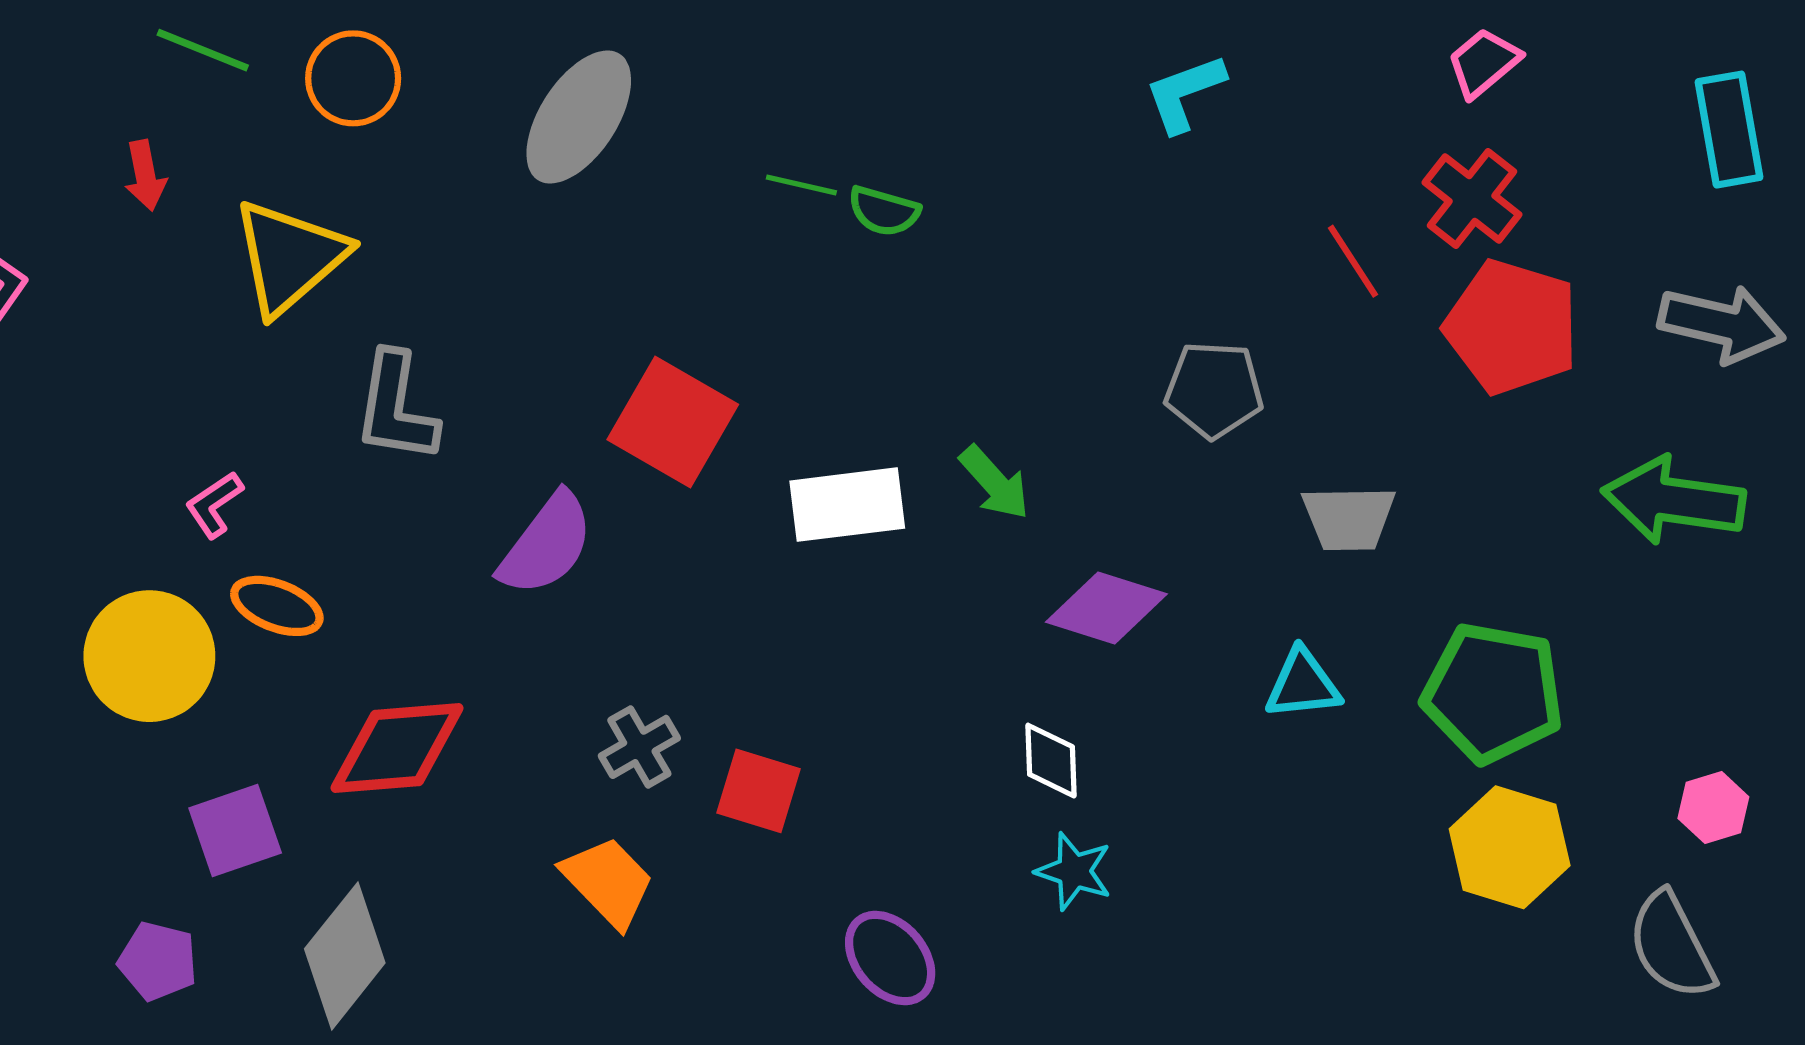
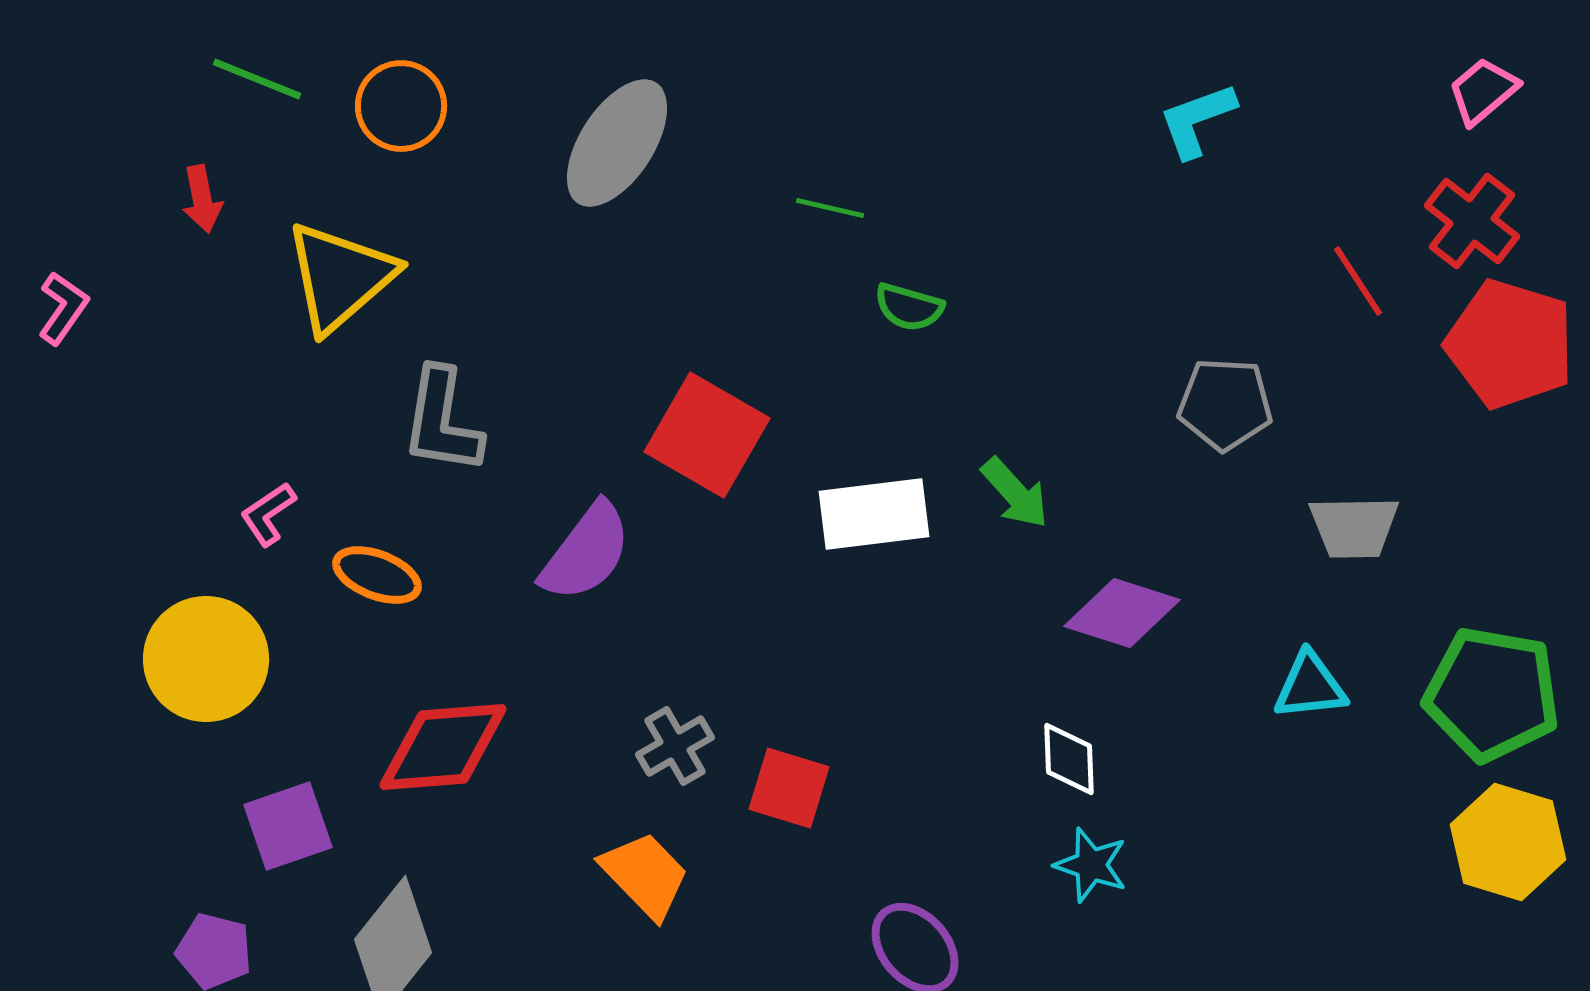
green semicircle: (884, 211) -> (909, 307), moved
orange ellipse: (277, 606) -> (377, 575), moved

